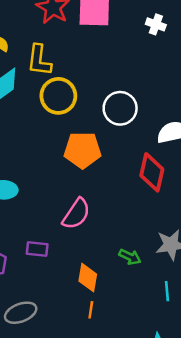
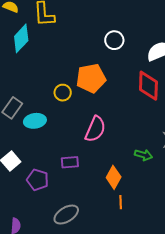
yellow circle: (58, 96) -> (63, 93), moved, size x0.6
white circle: (120, 108) -> (114, 40), size x0.7
orange diamond: (88, 278) -> (114, 177), turned 30

